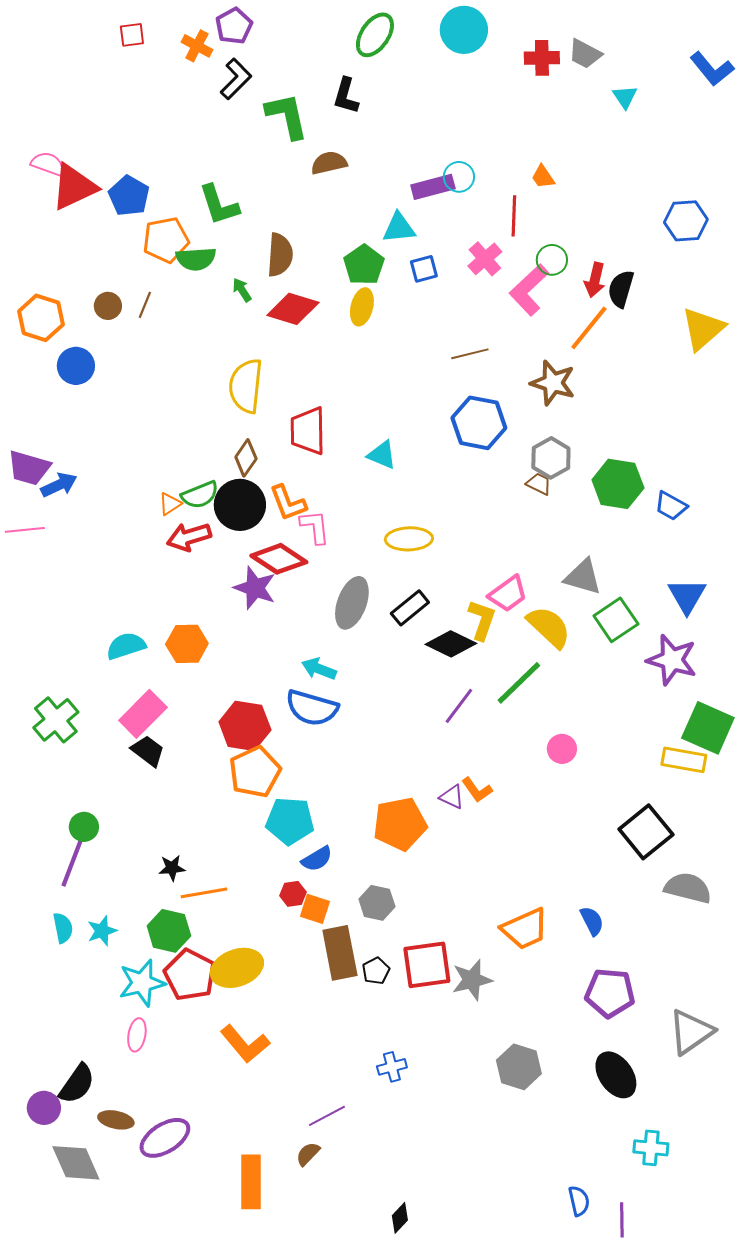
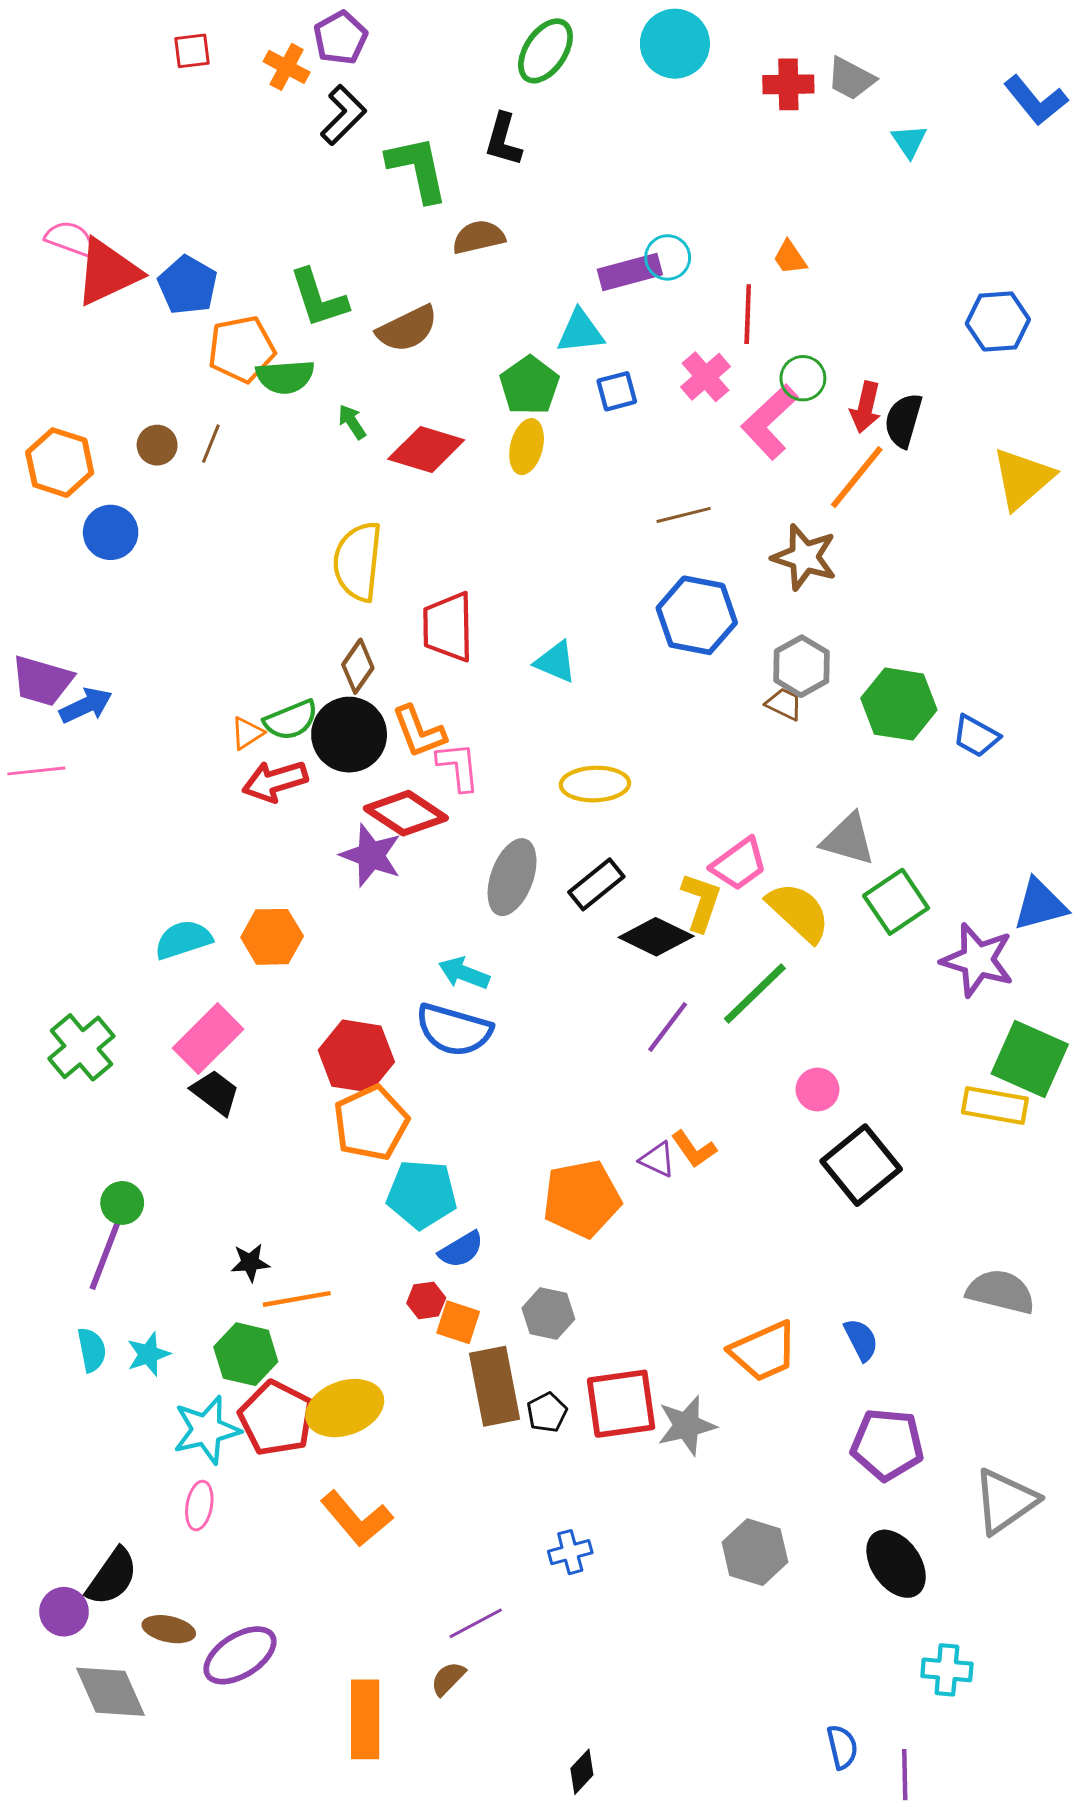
brown semicircle: (280, 255) -> (407, 329), moved, turned 60
blue triangle: (687, 596) -> (1040, 905), moved, turned 45
black square: (646, 832) -> (861, 1165), moved

